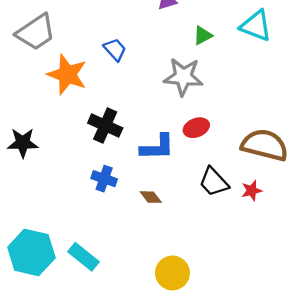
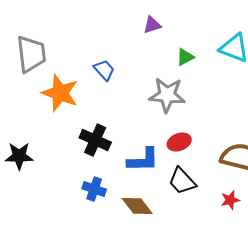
gray trapezoid: (36, 32) -> (31, 54), turned -63
black trapezoid: (214, 182) -> (182, 181), moved
brown diamond: (151, 197) -> (137, 206), size x1.5

